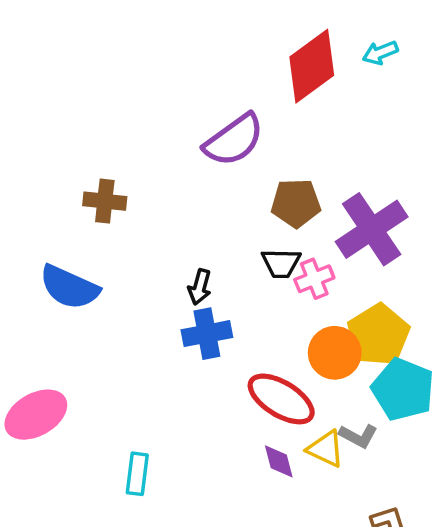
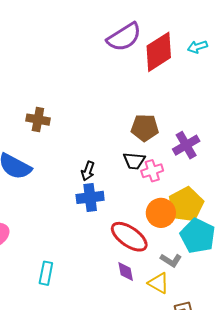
purple semicircle: (234, 140) -> (124, 37), moved
purple cross: (372, 229) -> (186, 145), size x0.7
yellow triangle: (326, 449) -> (159, 283), moved

